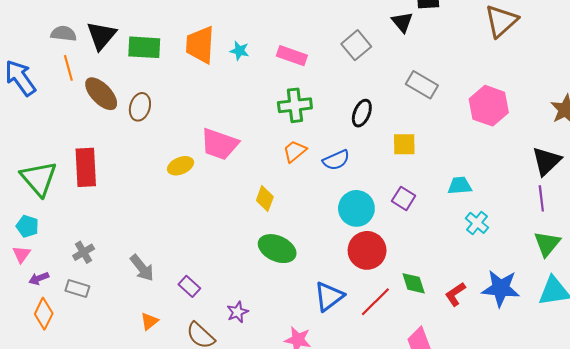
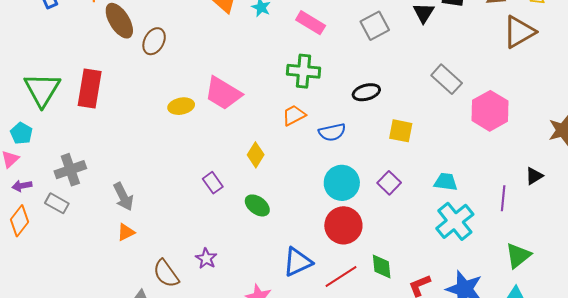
gray rectangle: (422, 85) -> (447, 79), moved
black ellipse: (362, 113) -> (366, 92), turned 40
black triangle: (546, 161) -> (534, 176), size x0.6
purple line: (541, 198) -> (503, 198), moved
cyan cross: (477, 223) -> (455, 221), size x1.6
green ellipse: (277, 249) -> (257, 205), size x0.7
gray cross: (84, 252) -> (70, 170), size x1.4
purple rectangle: (189, 286) -> (213, 183), moved
purple star: (237, 312) -> (206, 258), turned -30
orange triangle: (149, 321) -> (126, 232), moved

